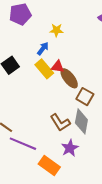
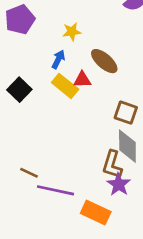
brown ellipse: (69, 78) -> (104, 61), moved
brown L-shape: (60, 122) -> (112, 164), moved, turned 60

